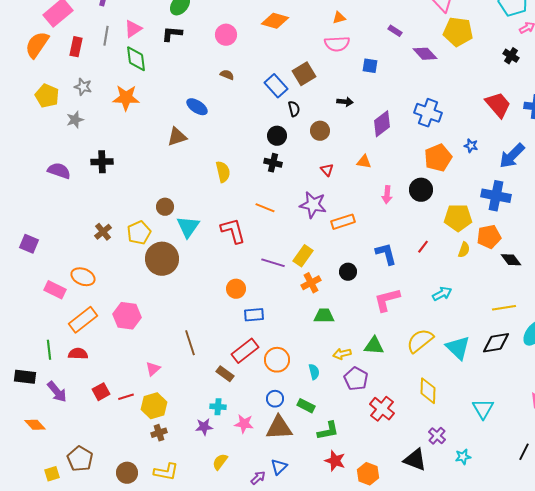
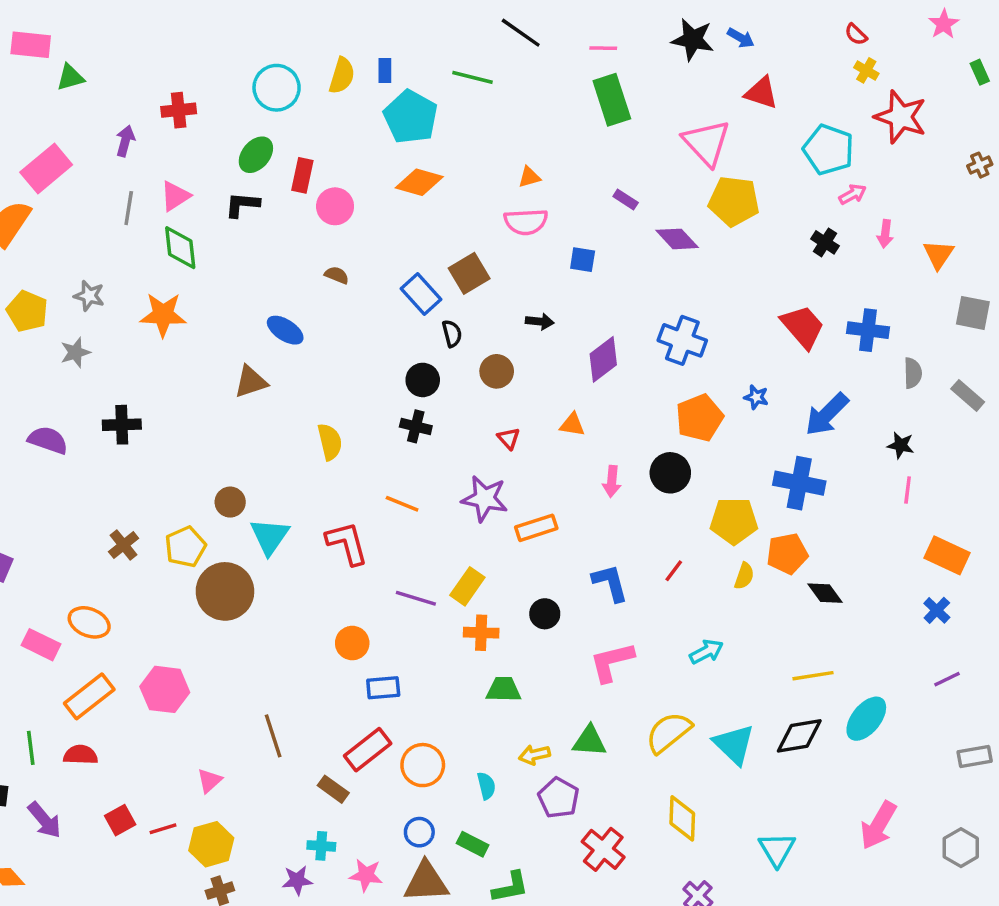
red rectangle: (76, 47) -> (302, 175), moved
orange cross: (311, 283) -> (481, 633), turned 30

